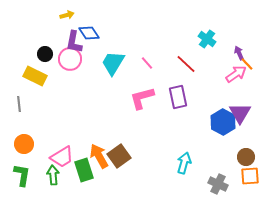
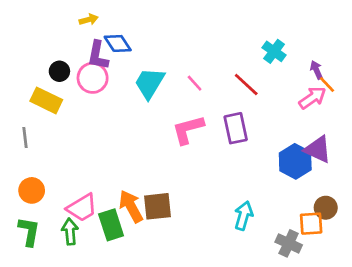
purple triangle: (240, 113) -> (318, 149), turned -35
brown square: (119, 156) -> (157, 206), turned 30
orange square: (250, 176) -> (311, 224), moved

